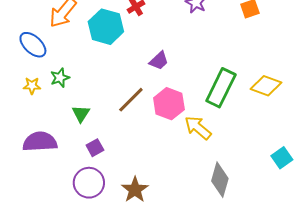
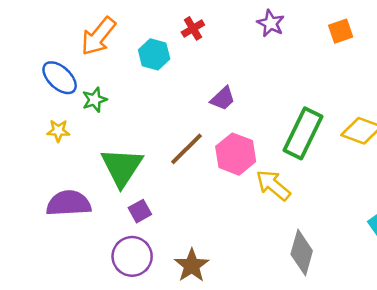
cyan hexagon: (106, 27) -> (154, 54), size x0.7
green star: (60, 78) -> (95, 100), moved
green triangle: (81, 114) -> (122, 167), size x1.8

